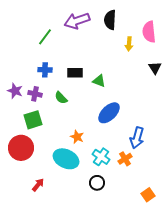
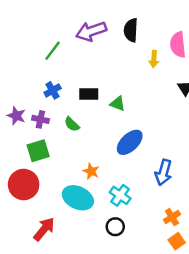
blue cross: (45, 70) -> (53, 90), turned -32
orange cross: (125, 159) -> (172, 217), moved
red arrow: (38, 185) -> (44, 229), size x1.5

